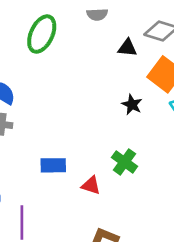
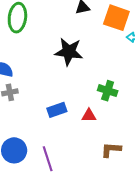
black star: (132, 105) -> (69, 52), moved, size x1.8

